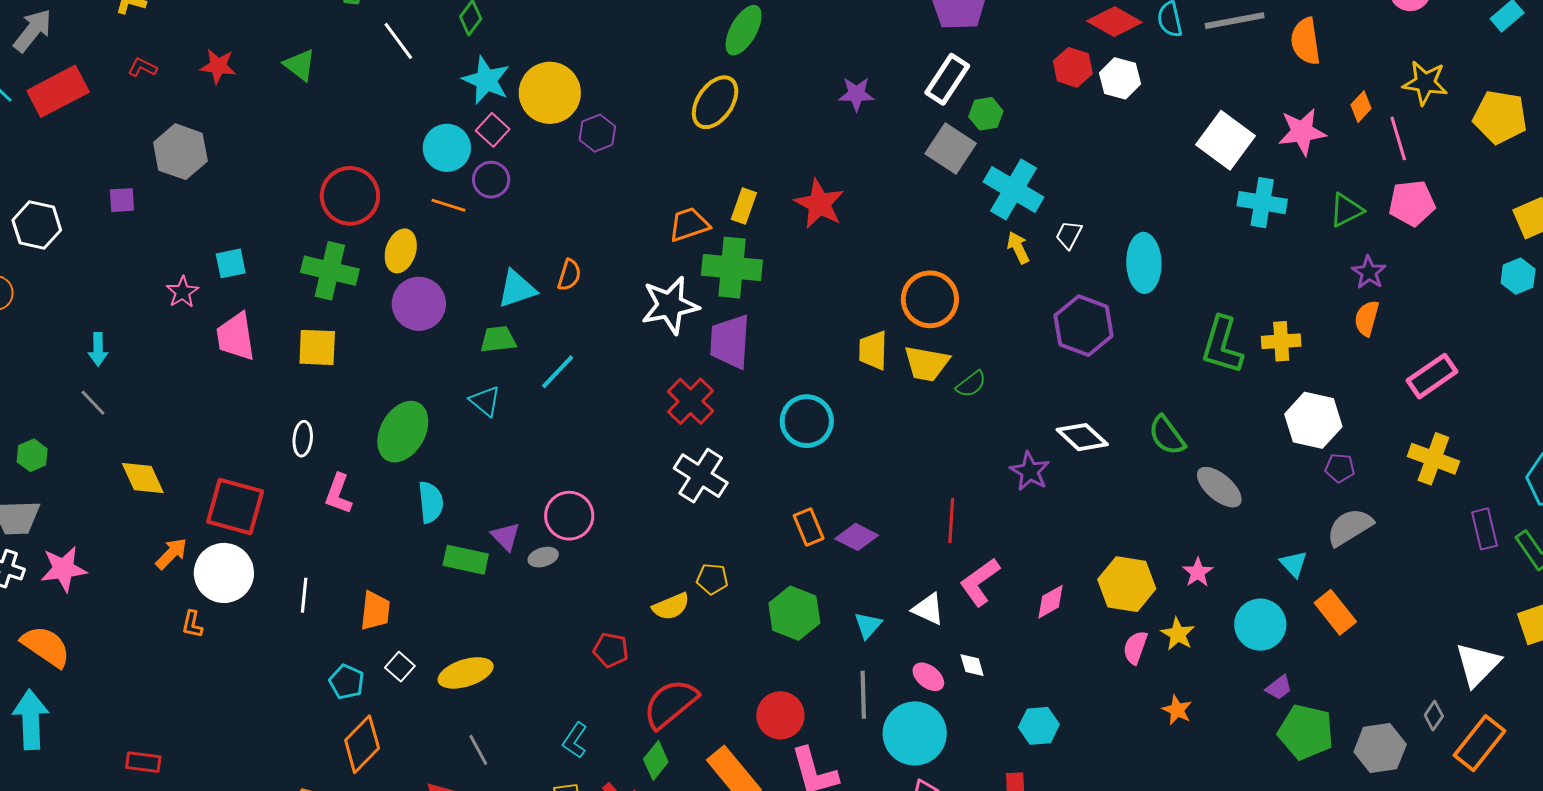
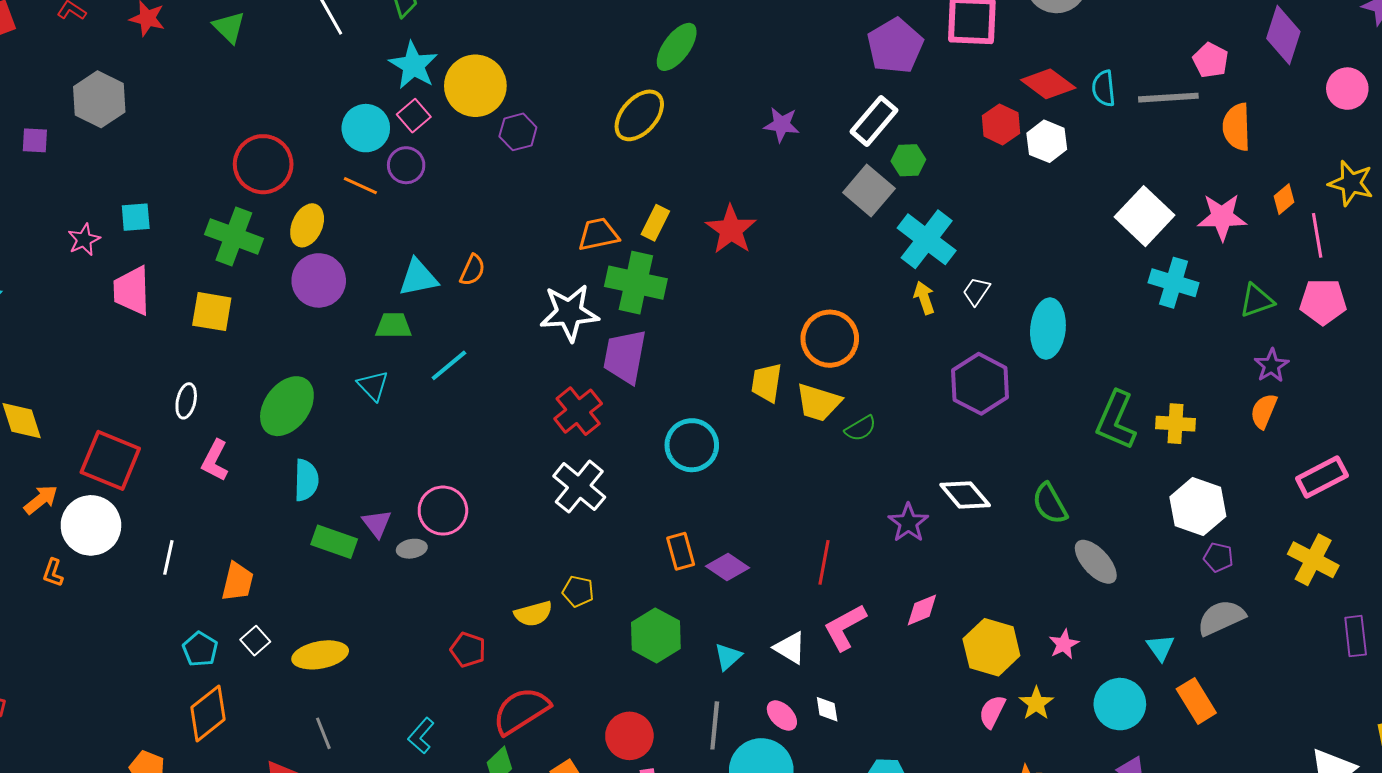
pink diamond: (1050, 602) -> (922, 610), moved

